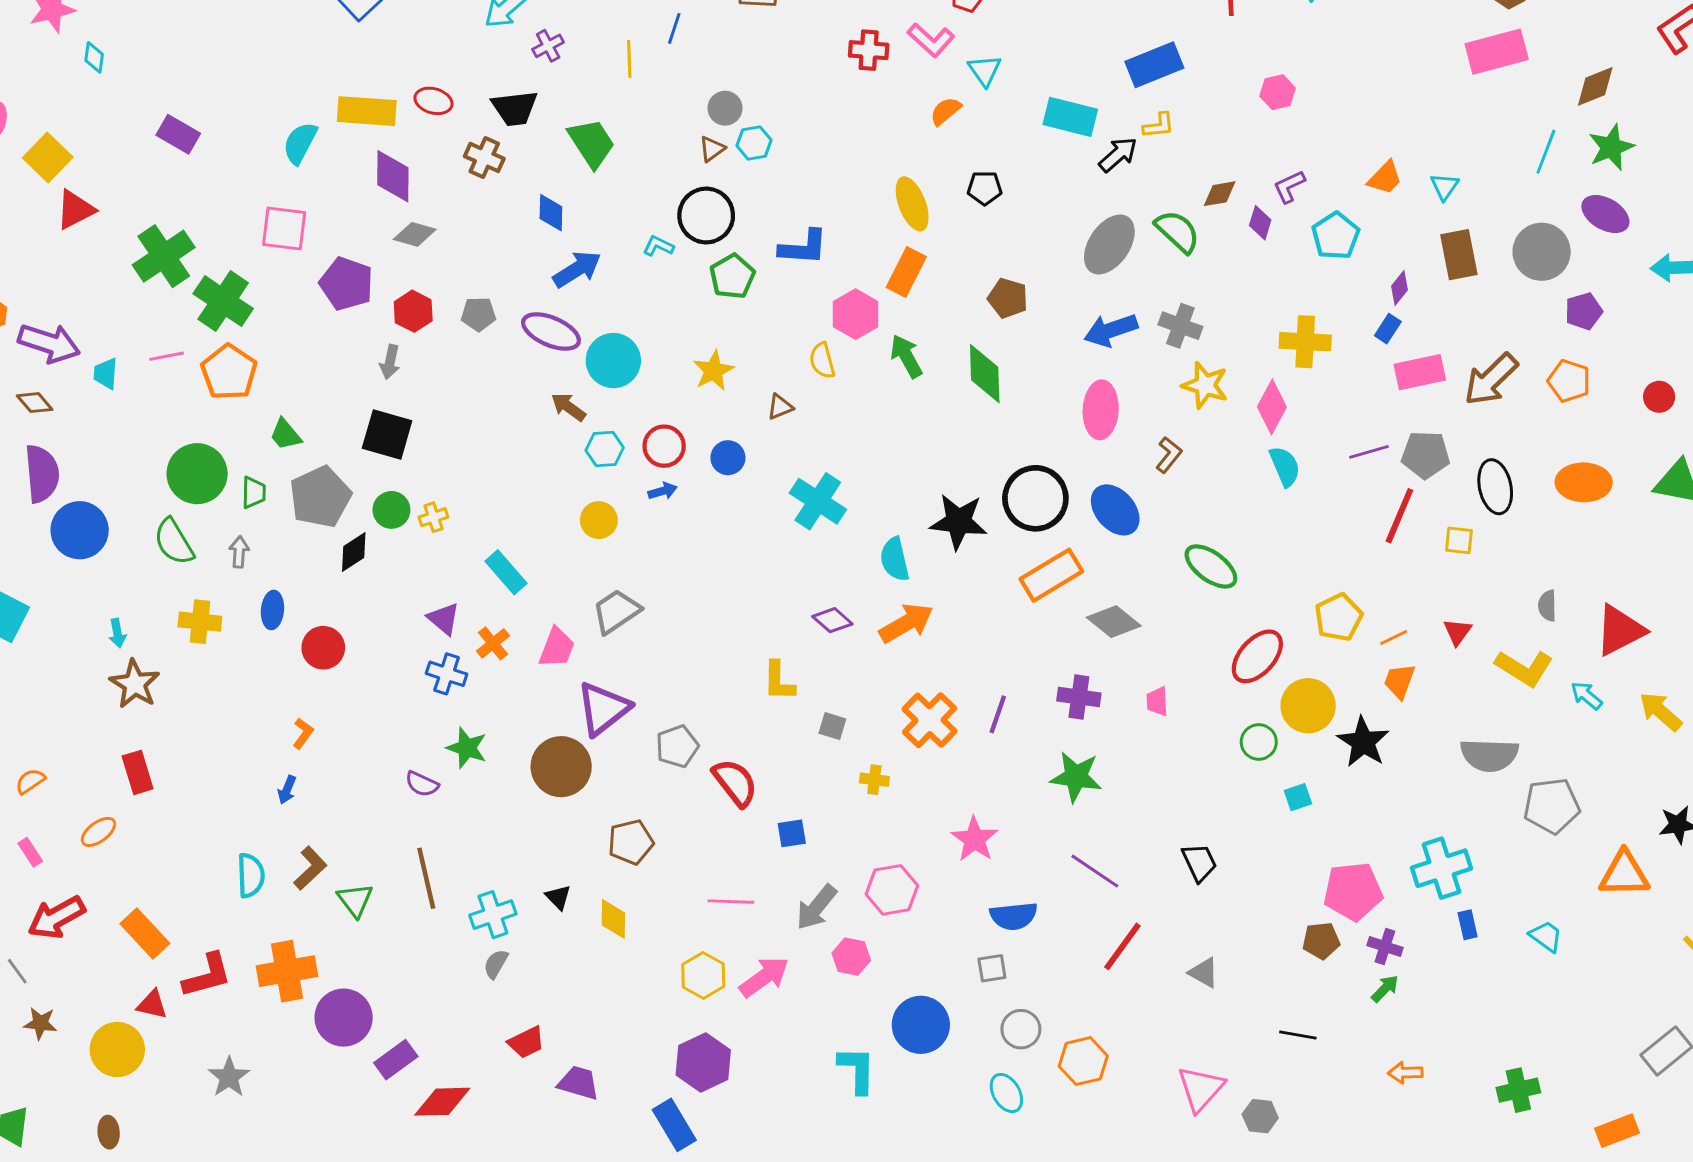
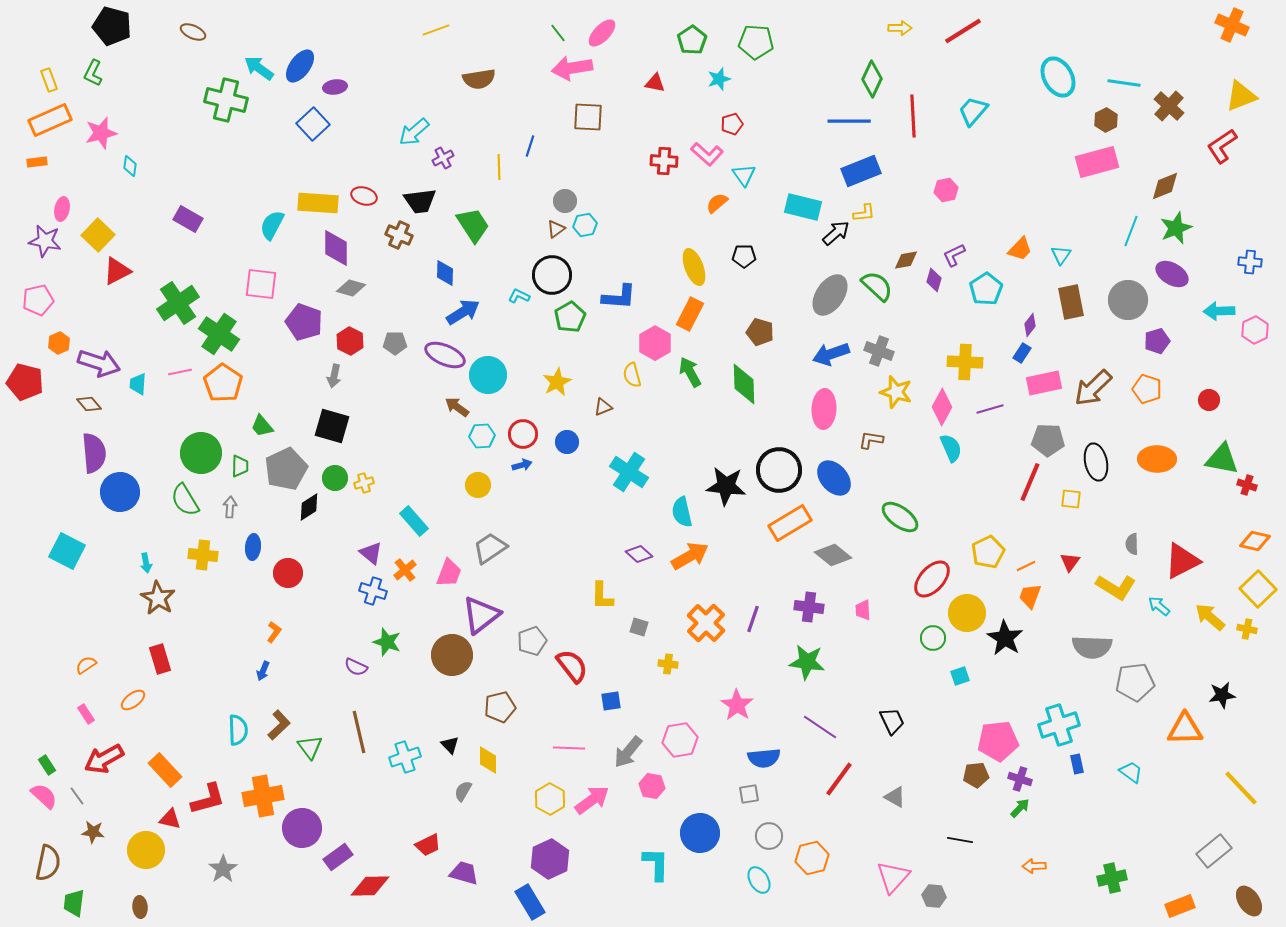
purple line: (1369, 452) -> (990, 409), moved
brown L-shape: (1169, 455) -> (871, 440), turned -120
gray semicircle: (496, 964) -> (463, 791), moved

